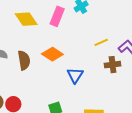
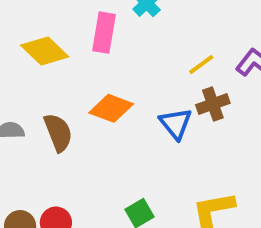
brown cross: (113, 65) -> (213, 104), moved
blue triangle: (75, 75) -> (176, 124), moved

